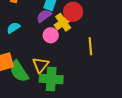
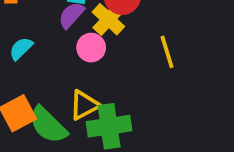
yellow triangle: (40, 65) -> (84, 105), turned 36

